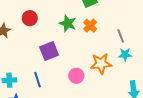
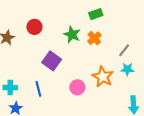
gray line: (121, 36) -> (124, 50), turned 56
purple square: (49, 51) -> (52, 61), turned -36
orange star: (101, 64) -> (103, 77), turned 30

